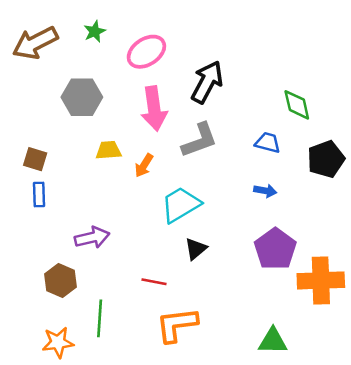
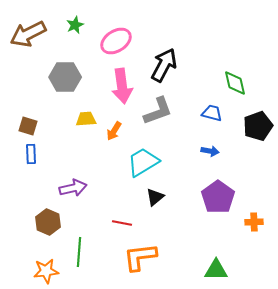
orange cross: (321, 280) -> (254, 222), size x0.5

